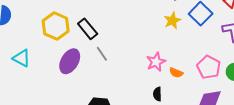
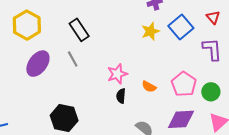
black rectangle: (88, 29) -> (79, 30), moved
pink star: (156, 62) -> (117, 74), moved
black semicircle: (157, 94) -> (121, 96), moved

